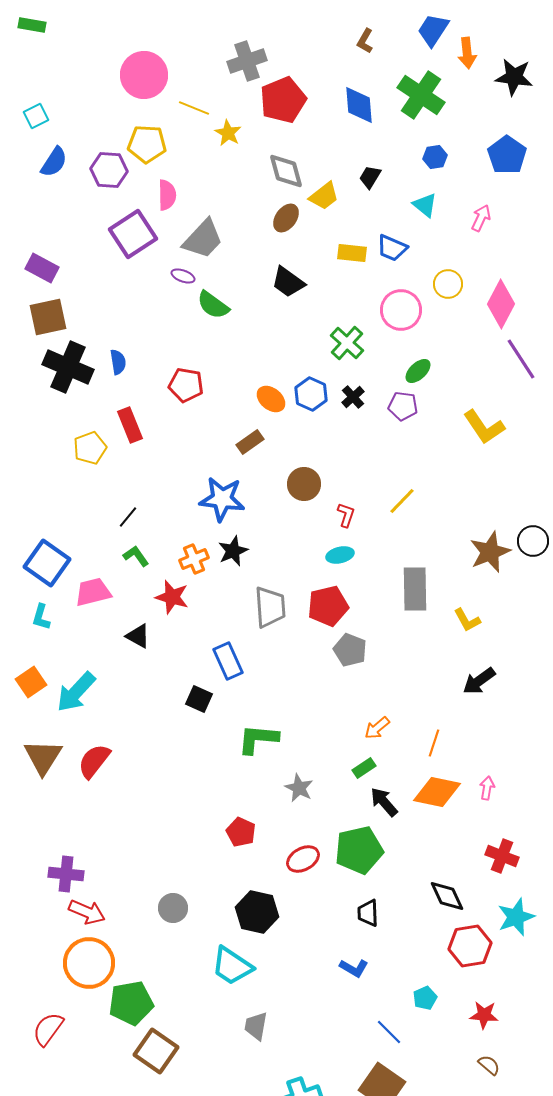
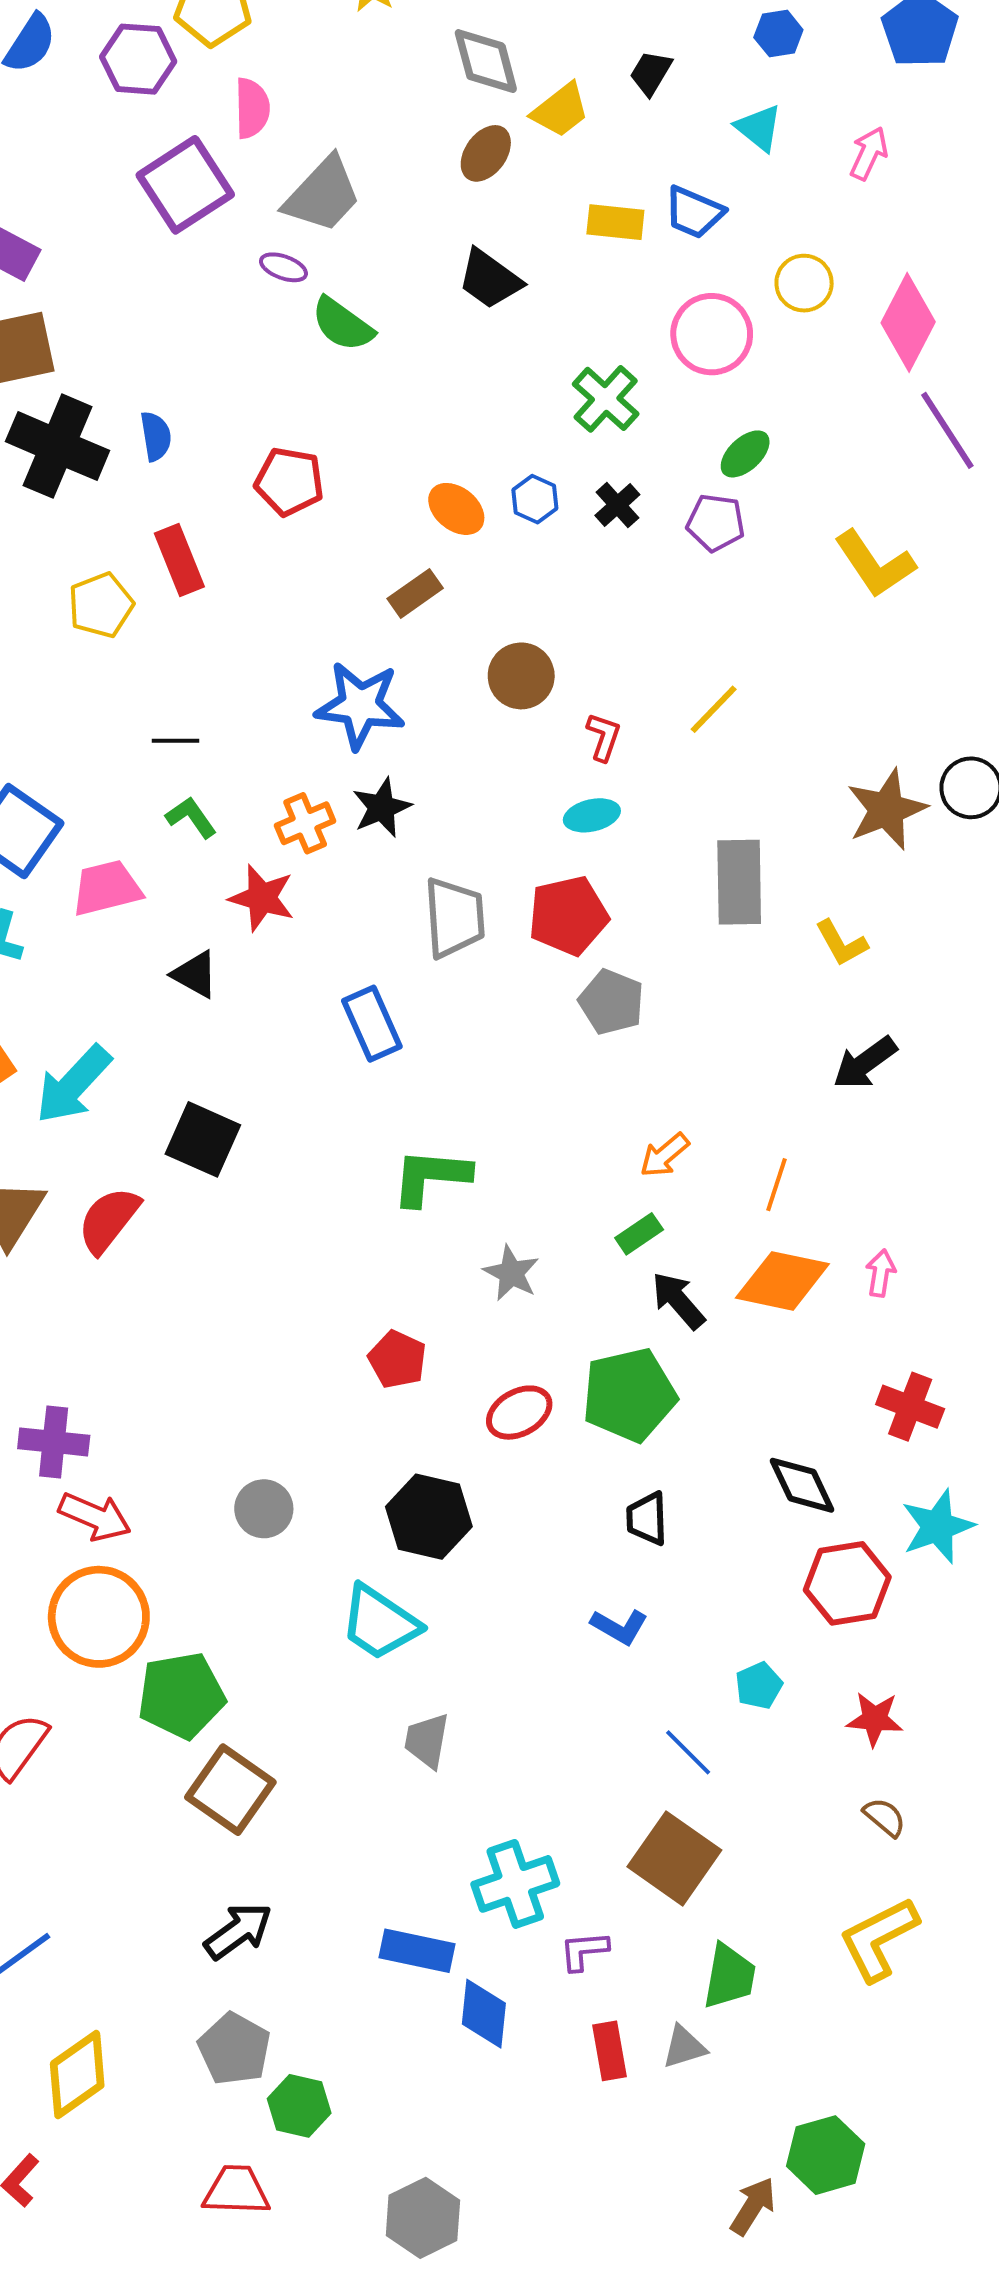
blue hexagon: (311, 394) -> (535, 499), size x0.7
black line: (128, 517) -> (175, 741), turned 50
black square: (199, 699) -> (203, 1139), moved, size x1.4

